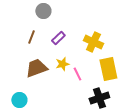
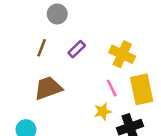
yellow star: (62, 64) -> (103, 111), moved
pink line: (77, 74) -> (112, 88), moved

